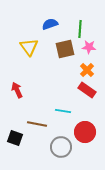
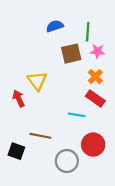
yellow triangle: (29, 47) -> (37, 81), moved
cyan line: (63, 111) -> (77, 115), moved

